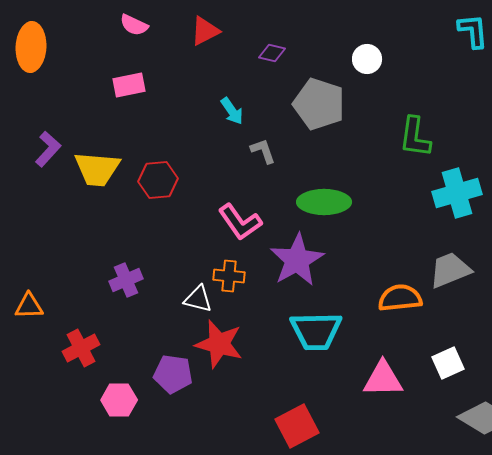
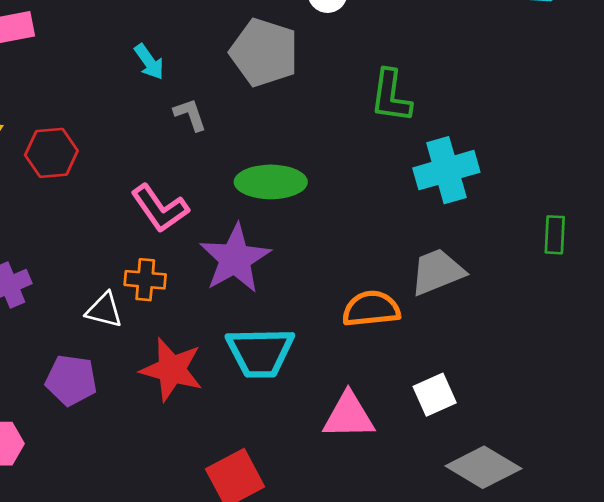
red star: (219, 344) -> (172, 370), moved
purple pentagon: (173, 374) -> (71, 380), moved

